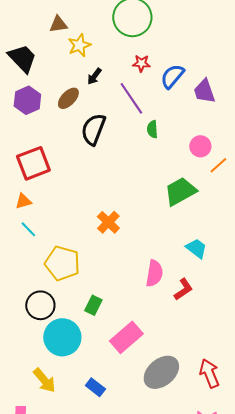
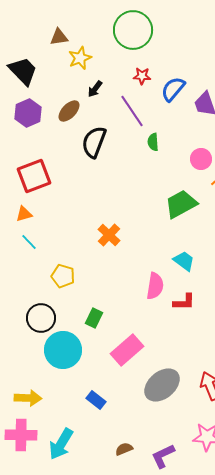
cyan trapezoid: (196, 248) -> (184, 261), moved
yellow pentagon: (62, 263) -> (63, 276), size x0.7
red L-shape: (183, 289) -> (184, 302), turned 35
yellow arrow: (44, 380) -> (28, 398), moved, turned -48

